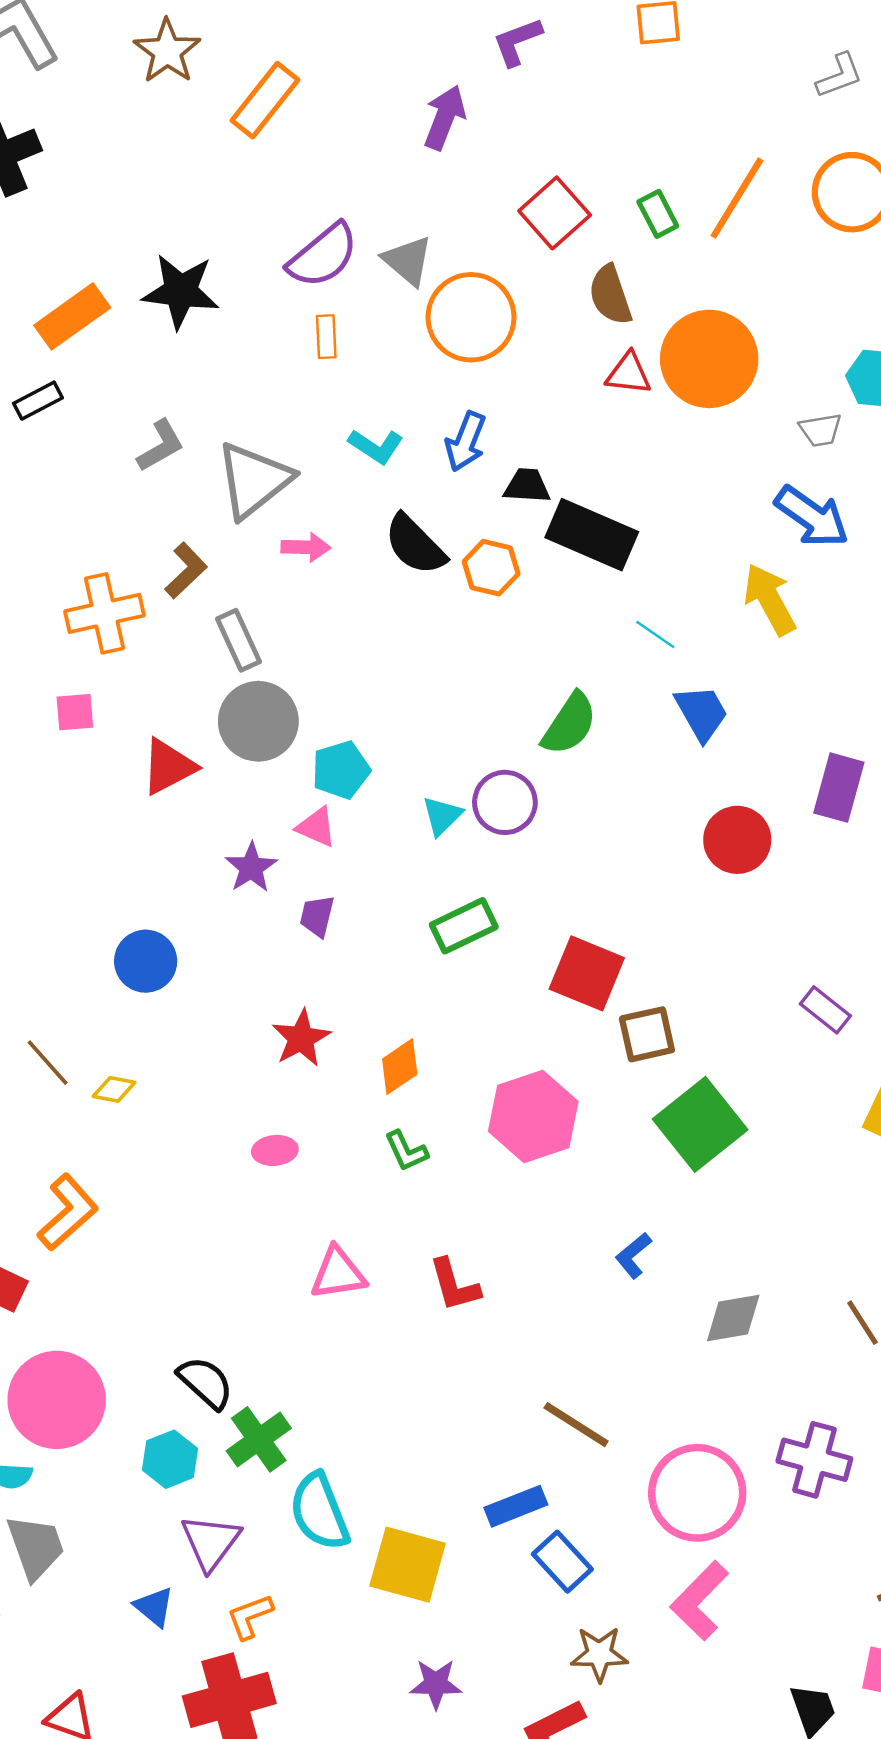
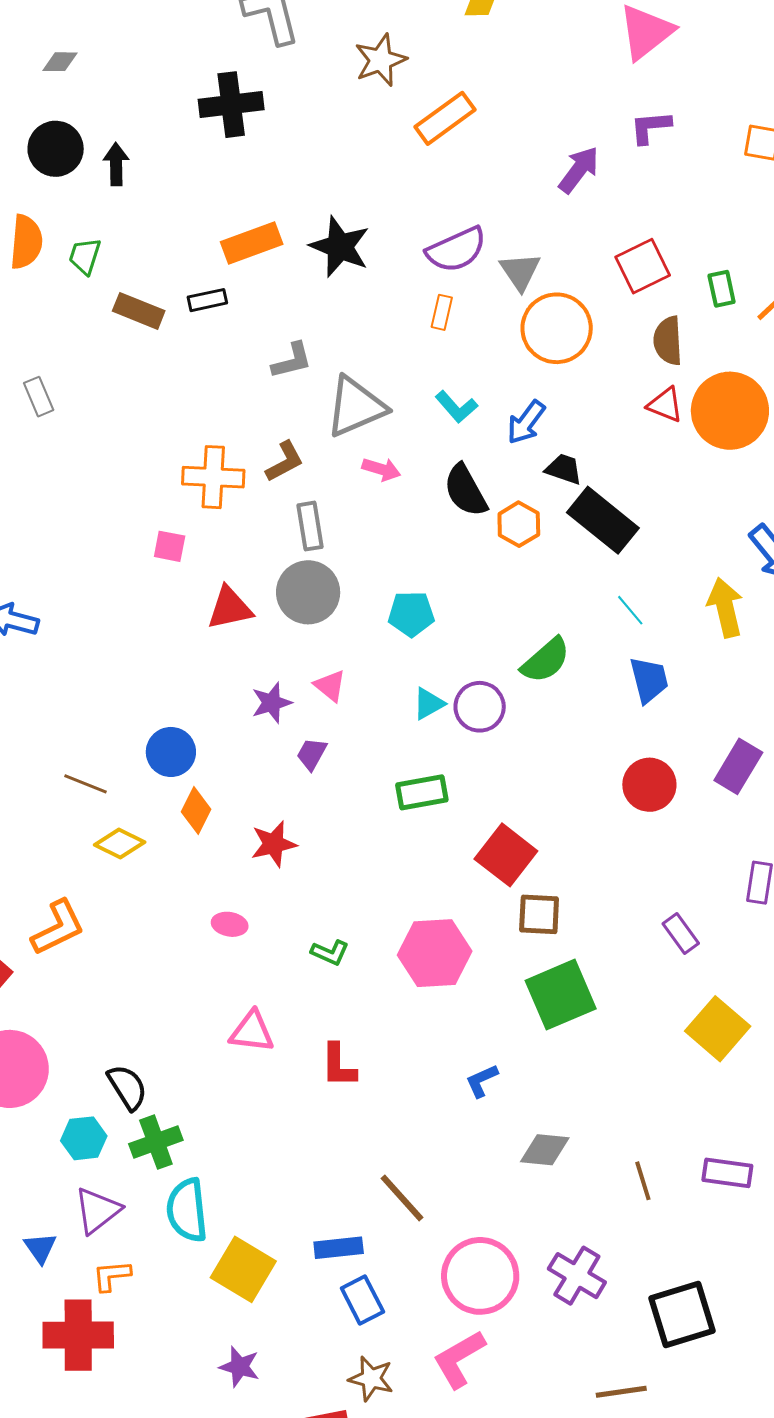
cyan pentagon: (341, 770) -> (411, 614), moved
brown line: (48, 1063) -> (85, 784), moved, turned -42
orange diamond: (400, 1067) -> (196, 810), moved, turned -45
yellow diamond: (114, 1089) -> (120, 843), size x1.4
green L-shape: (406, 1151) -> (330, 953), turned -57

